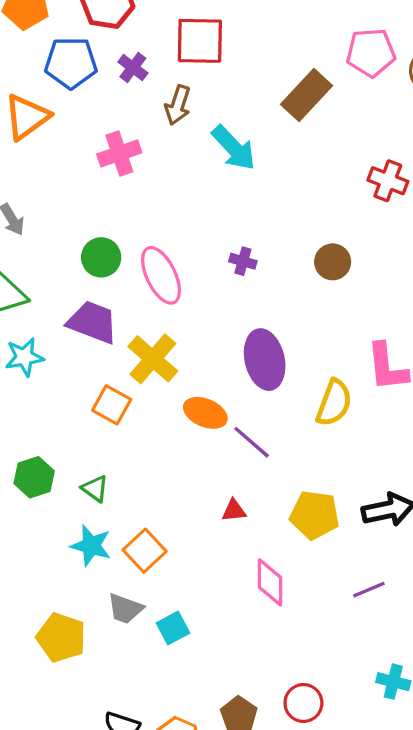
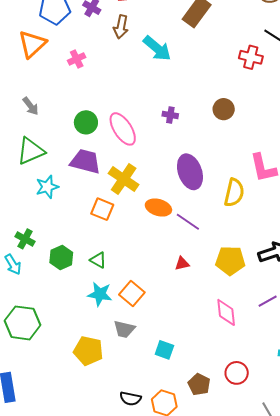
pink cross: (119, 153) -> (77, 59), moved, size x0.7
pink diamond: (270, 582) -> (226, 312), moved
cyan square: (173, 628) -> (164, 350), moved, turned -36

